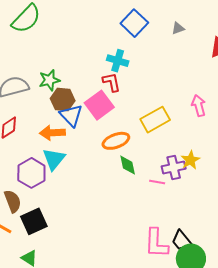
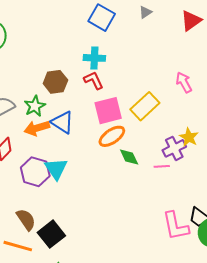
green star: (49, 80) -> (35, 106), moved
brown hexagon: (63, 100) -> (55, 82), moved
pink square: (99, 105) -> (108, 111), moved, turned 36
orange arrow: (52, 133) -> (37, 128), moved
purple hexagon: (31, 173) -> (35, 172), moved

